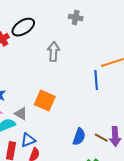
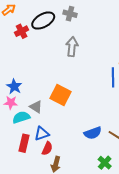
gray cross: (76, 17) -> (70, 14), moved
blue semicircle: (79, 137) -> (93, 133), turned 48

